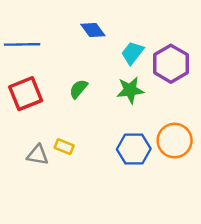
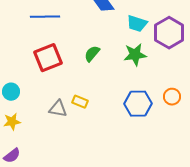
cyan trapezoid: (133, 53) -> (137, 24), turned -110
orange circle: (175, 141) -> (172, 97), size x0.6

